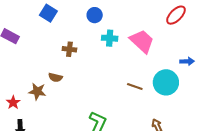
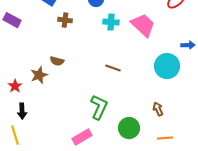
brown cross: (69, 49) -> (65, 20), moved
brown line: (135, 86) -> (113, 68), moved
brown star: (37, 91) -> (39, 75), turned -30

